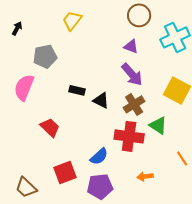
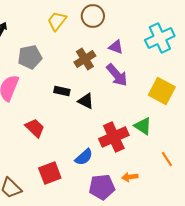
brown circle: (139, 15) -> (93, 16), moved
brown cross: (134, 104) -> (85, 59), moved
red cross: (129, 136) -> (114, 137), turned -32
purple pentagon: (100, 186) -> (102, 187), moved

